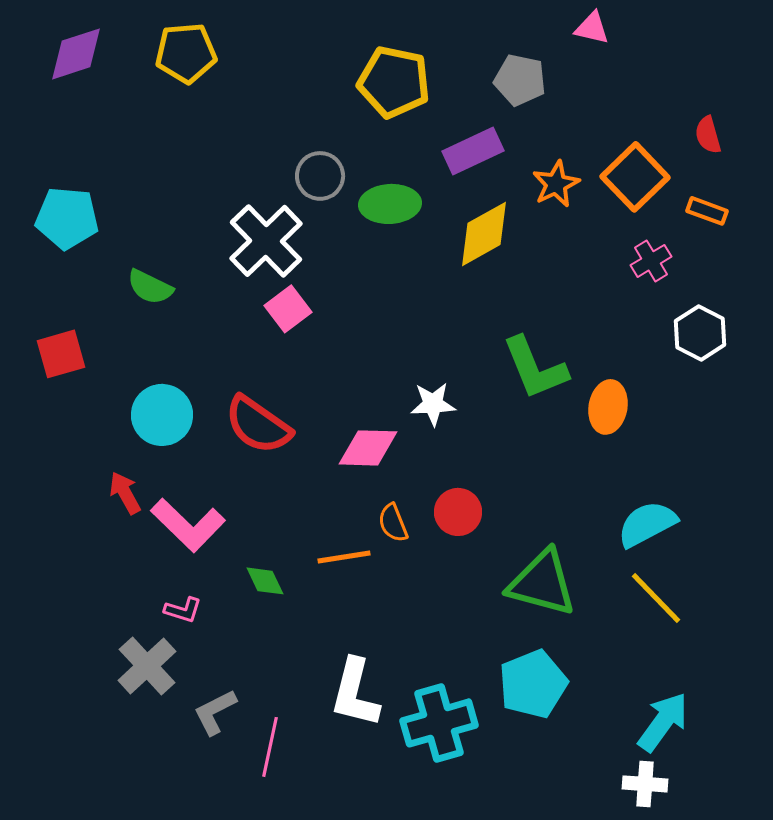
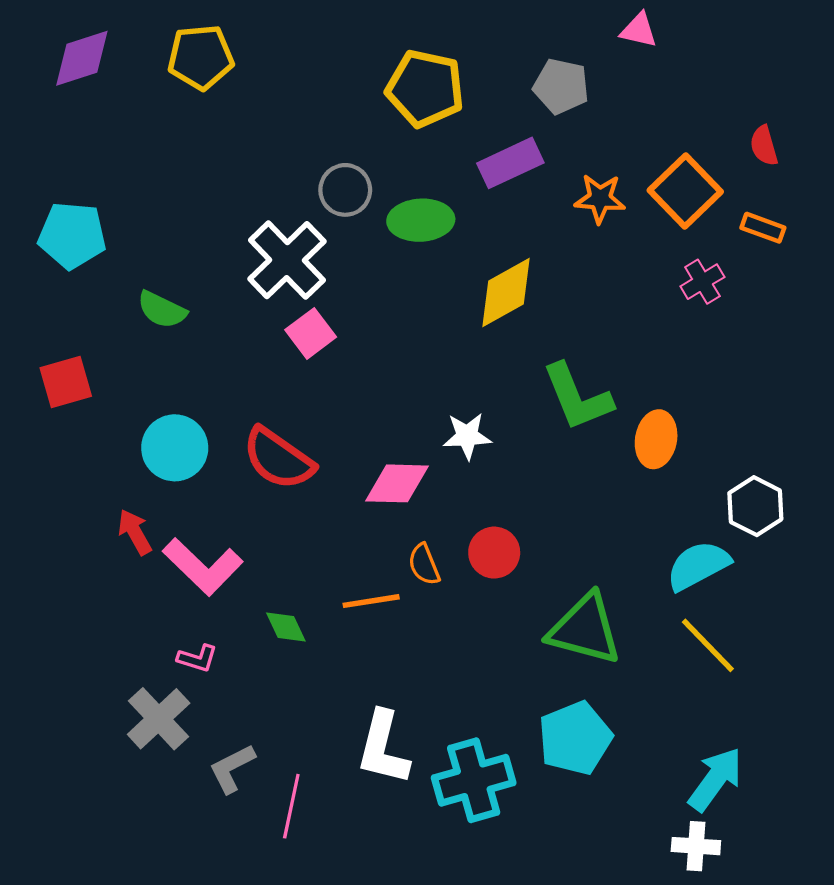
orange star: (556, 184) -> (600, 199), turned 30
yellow diamond: (484, 234) -> (506, 292), moved
white hexagon: (700, 333) -> (755, 506), moved

